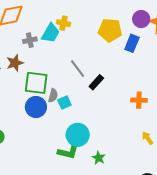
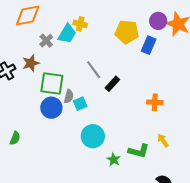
gray cross: (30, 40) -> (46, 41), turned -32
green L-shape: (68, 152) -> (139, 151), moved

